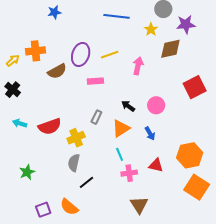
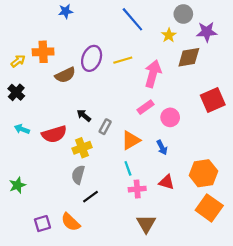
blue line: (116, 16) -> (132, 19), turned 40
pink arrow: (138, 66) -> (153, 74), size x1.4
pink rectangle: (95, 81) -> (146, 107), moved, turned -35
black arrow: (128, 106) -> (84, 115), moved
green star: (27, 172) -> (17, 185), moved

